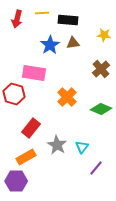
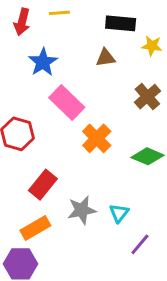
black rectangle: (68, 20) -> (121, 23), moved
blue star: (50, 45) -> (43, 62), moved
pink rectangle: (34, 73) -> (67, 103), moved, turned 35
gray star: (57, 145) -> (82, 210), turned 30

